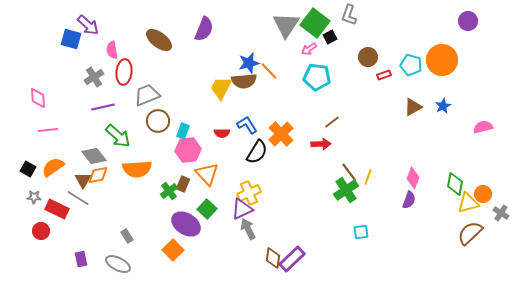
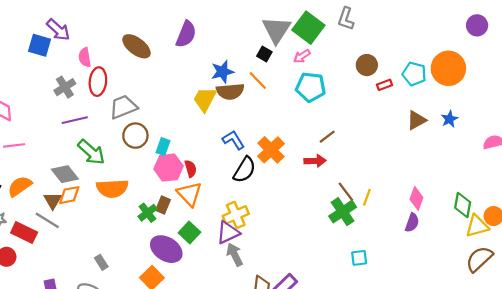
black square: (330, 37) -> (264, 54), moved, turned -32
blue star: (249, 63) -> (222, 72), moved
red semicircle: (222, 133) -> (191, 169), moved, turned -105

